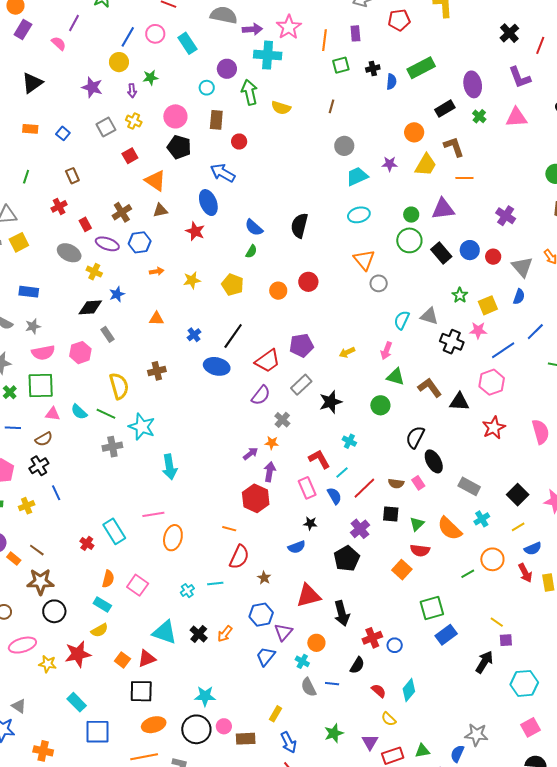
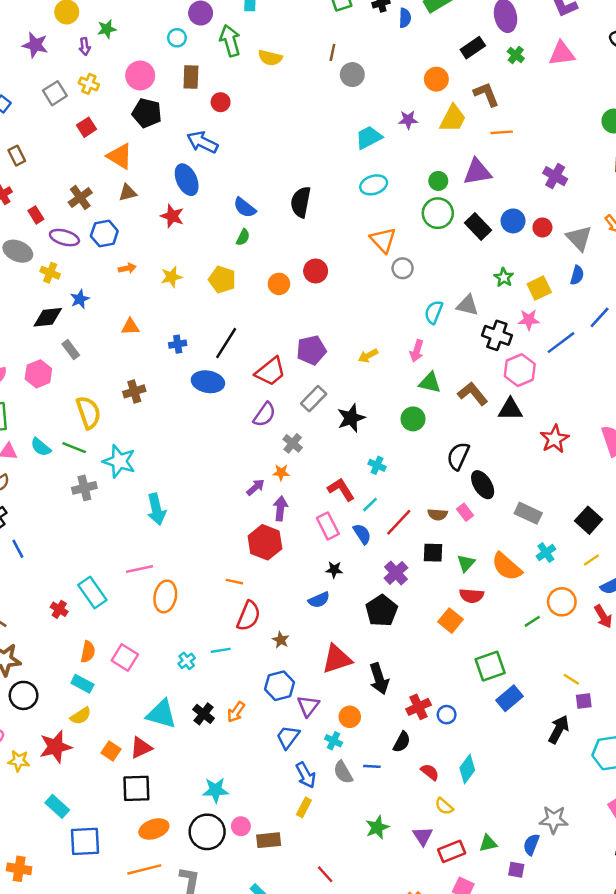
gray circle: (344, 146) -> (352, 75), moved
blue cross: (194, 335) -> (178, 344), turned 32
pink hexagon: (492, 382) -> (520, 370), moved
blue arrow: (289, 742) -> (306, 775), moved

